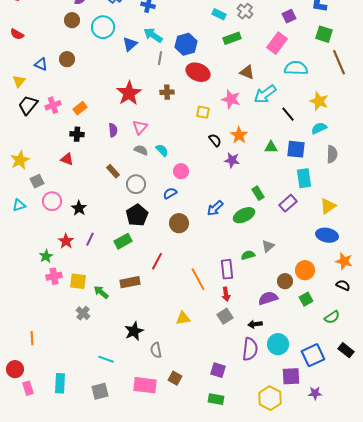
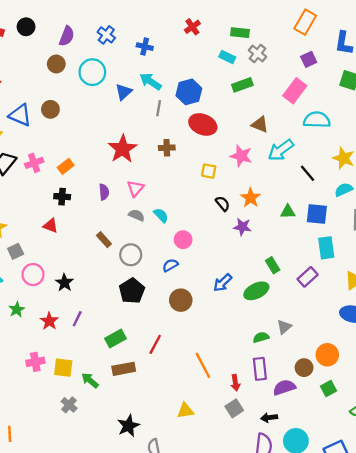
blue triangle: (41, 64) -> (20, 115), size x1.5
green rectangle: (123, 241) -> (116, 339), moved
green star: (46, 256) -> (17, 309), moved
purple rectangle: (227, 269) -> (260, 369), moved

